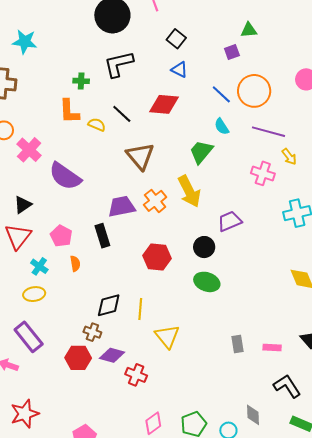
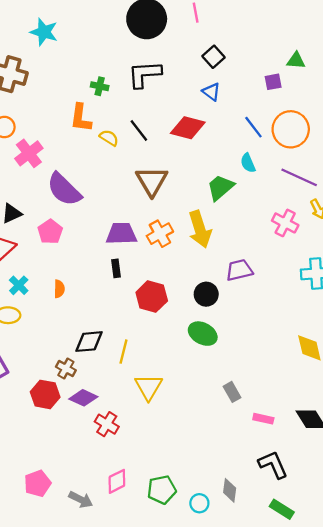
pink pentagon: (61, 236) -> (50, 232), moved
black rectangle: (102, 236) -> (116, 268), moved, size x0.7
gray rectangle: (237, 344) -> (232, 392), moved, turned -30

